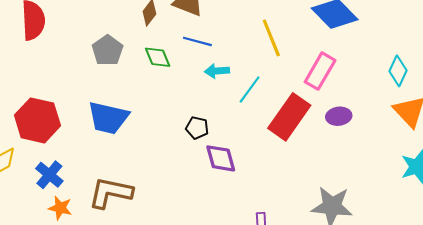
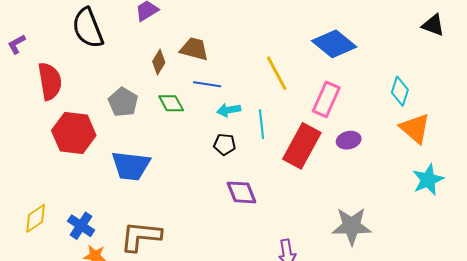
cyan line: (250, 89) -> (262, 124), turned -36
red hexagon: (37, 120) -> (74, 133), moved
black pentagon: (197, 128) -> (225, 144), moved

